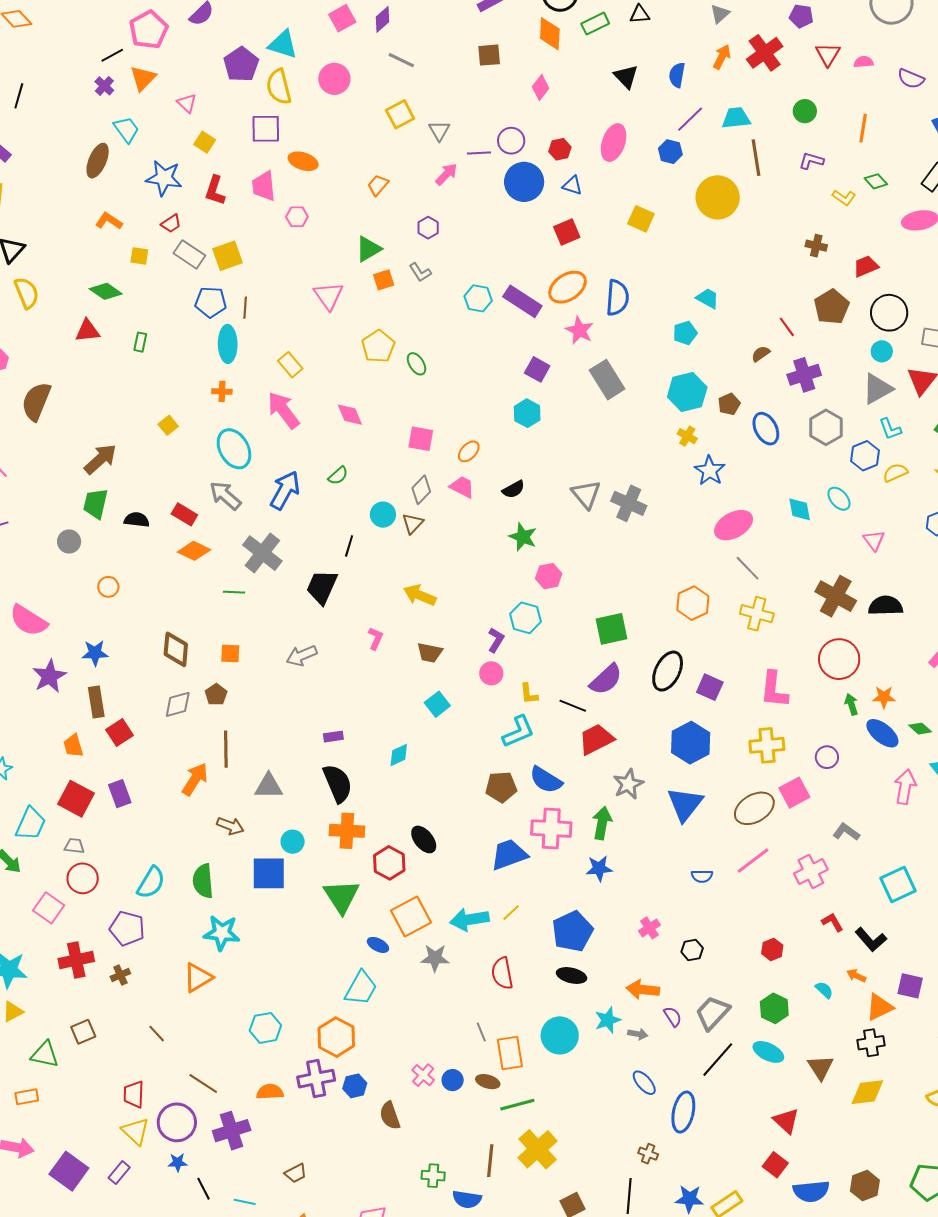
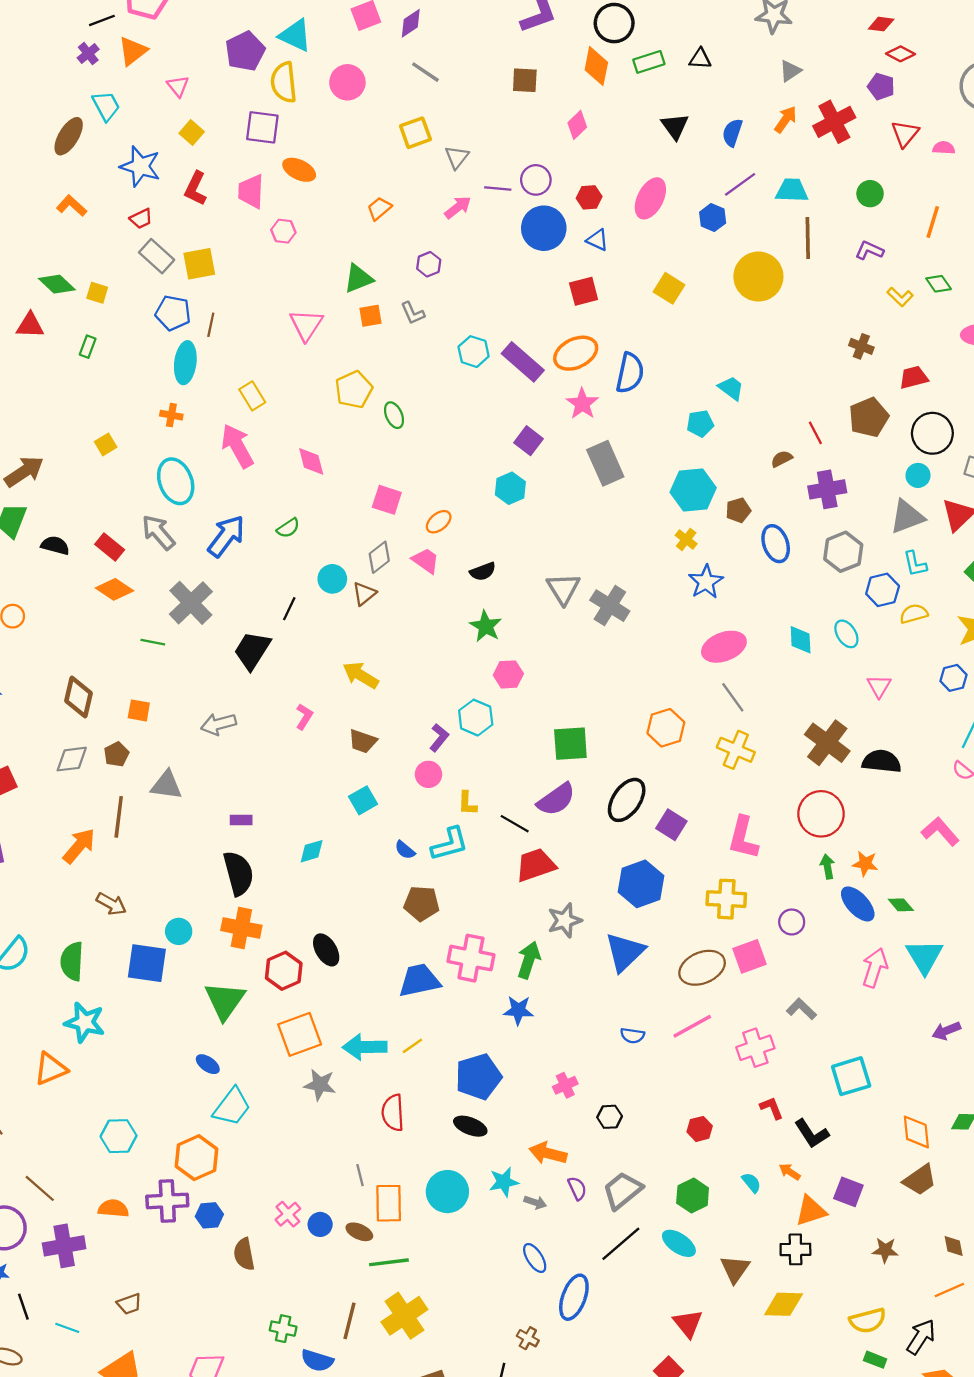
yellow square: (139, 256) -> (97, 293), moved
blue semicircle: (546, 780) -> (405, 850), moved, size x0.6
gray triangle: (269, 786) -> (166, 785), moved
blue ellipse: (378, 945) -> (208, 1064), moved

